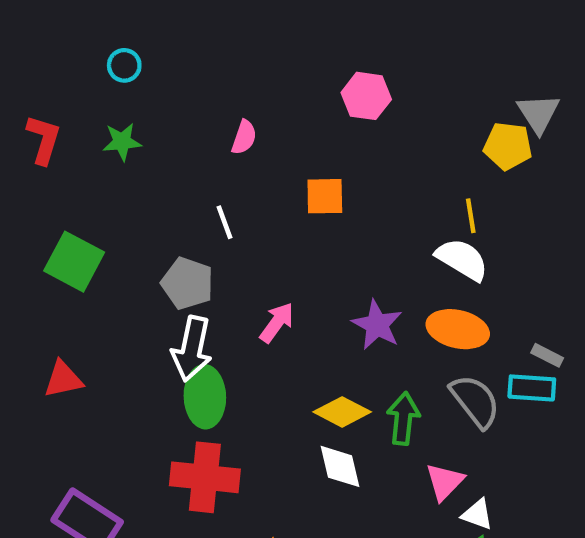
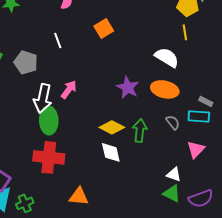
orange square: (325, 196) -> (104, 28), turned -30
yellow line: (471, 216) -> (185, 32), moved
gray pentagon: (187, 283) -> (26, 62), moved
pink arrow: (277, 323) -> (69, 89), moved
gray semicircle: (475, 401) -> (173, 122), size x0.6
pink triangle: (445, 482) -> (196, 149), moved

